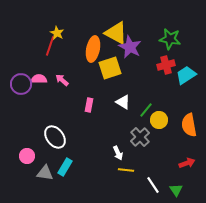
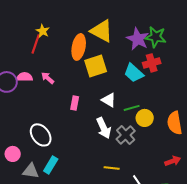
purple star: (130, 47) -> (138, 39), moved
cyan trapezoid: (186, 75) -> (134, 73), moved, turned -105
green line: (146, 110) -> (132, 108), turned 35
white arrow: (118, 153) -> (104, 128), moved, size x1.5

